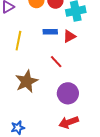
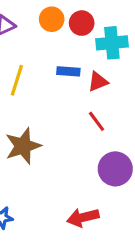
red line: (56, 62) -> (97, 121), moved
purple circle: (68, 93) -> (115, 169), moved

